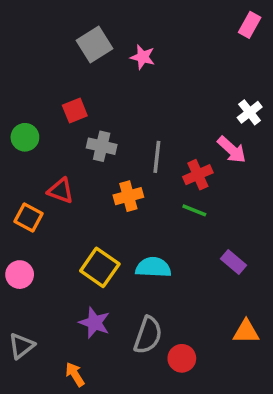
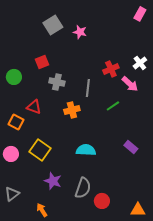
red cross: (198, 175) -> (111, 69), moved
green line: (194, 210) -> (113, 106), moved, turned -56
yellow square: (100, 267) -> (40, 150), moved
orange triangle: (246, 332) -> (138, 210), moved

